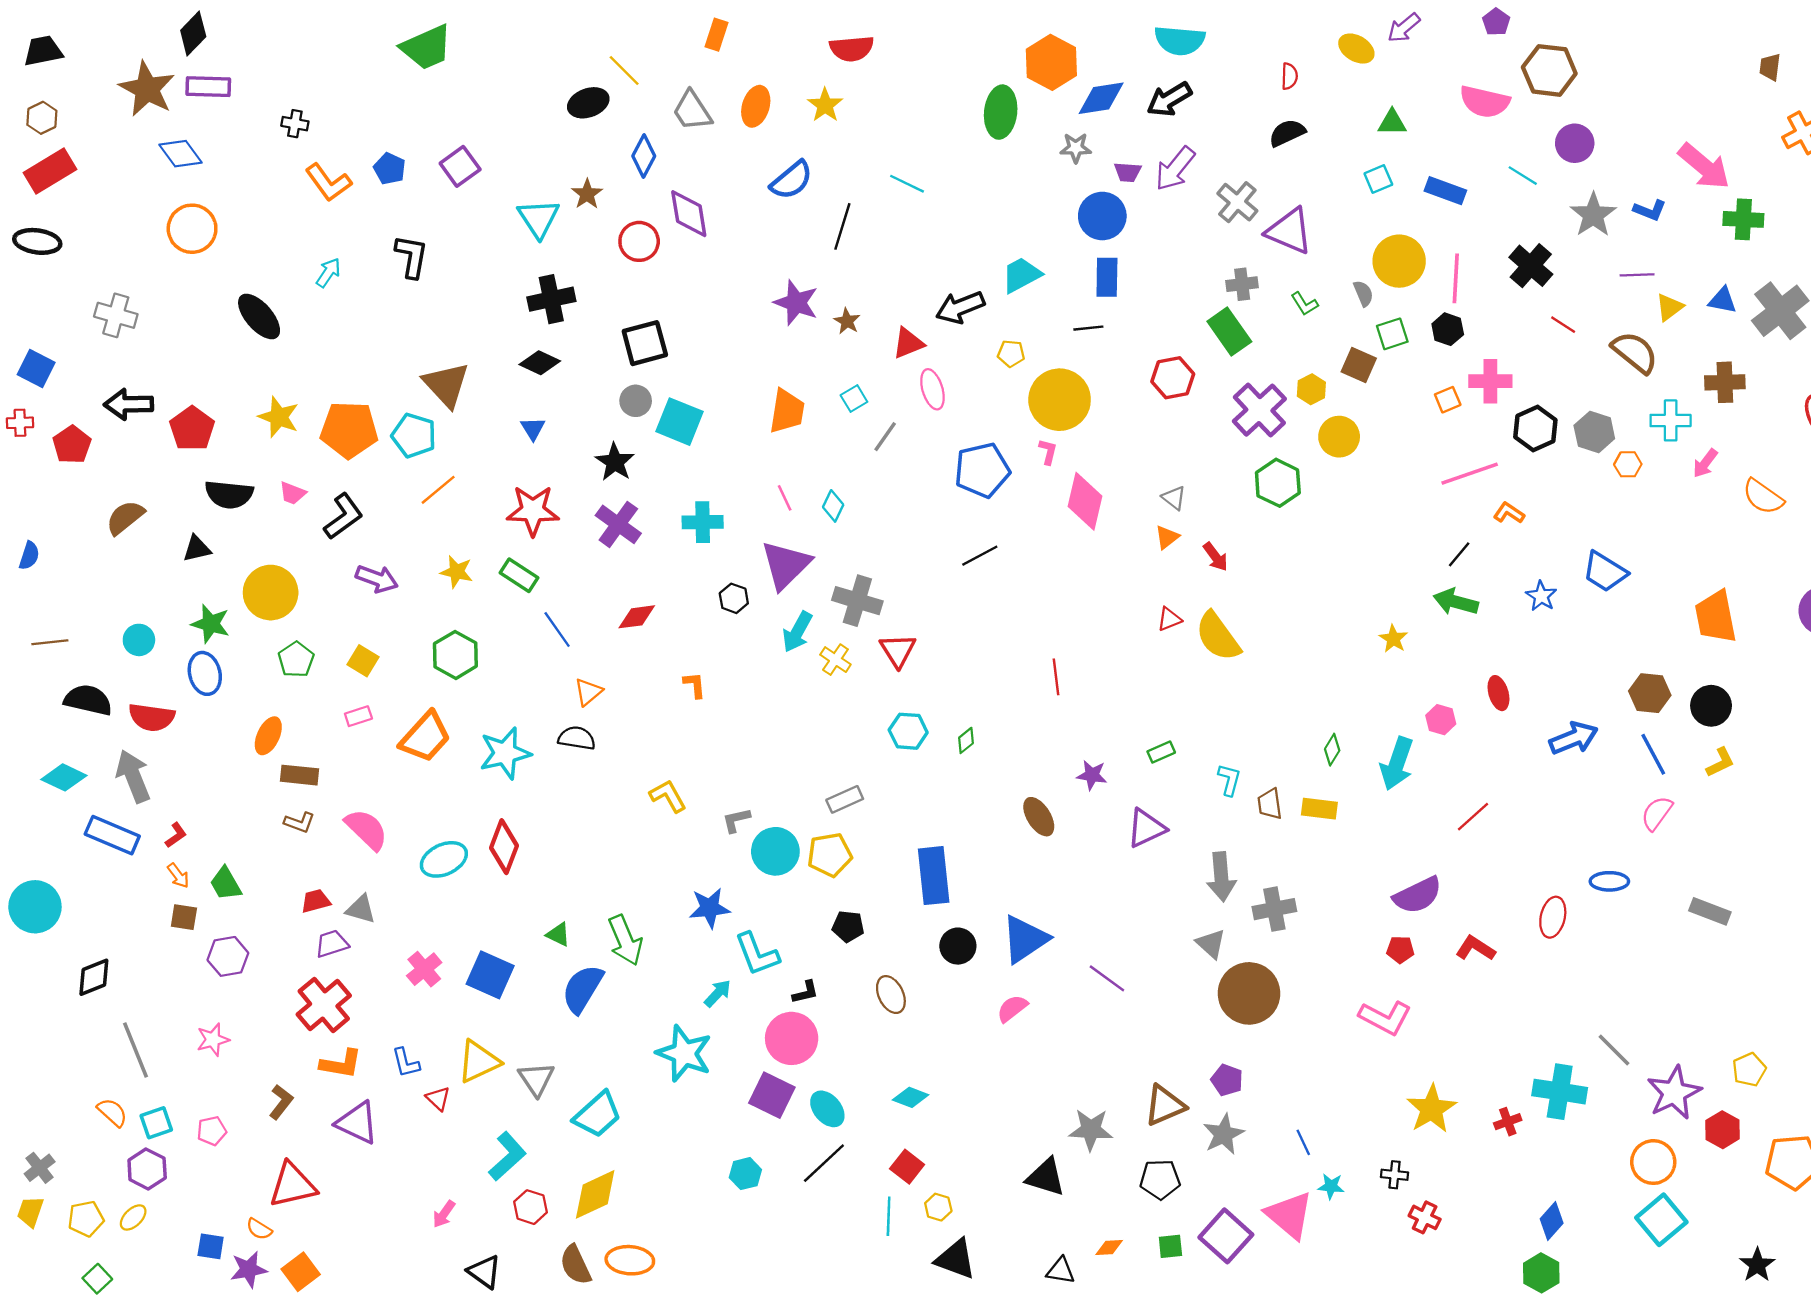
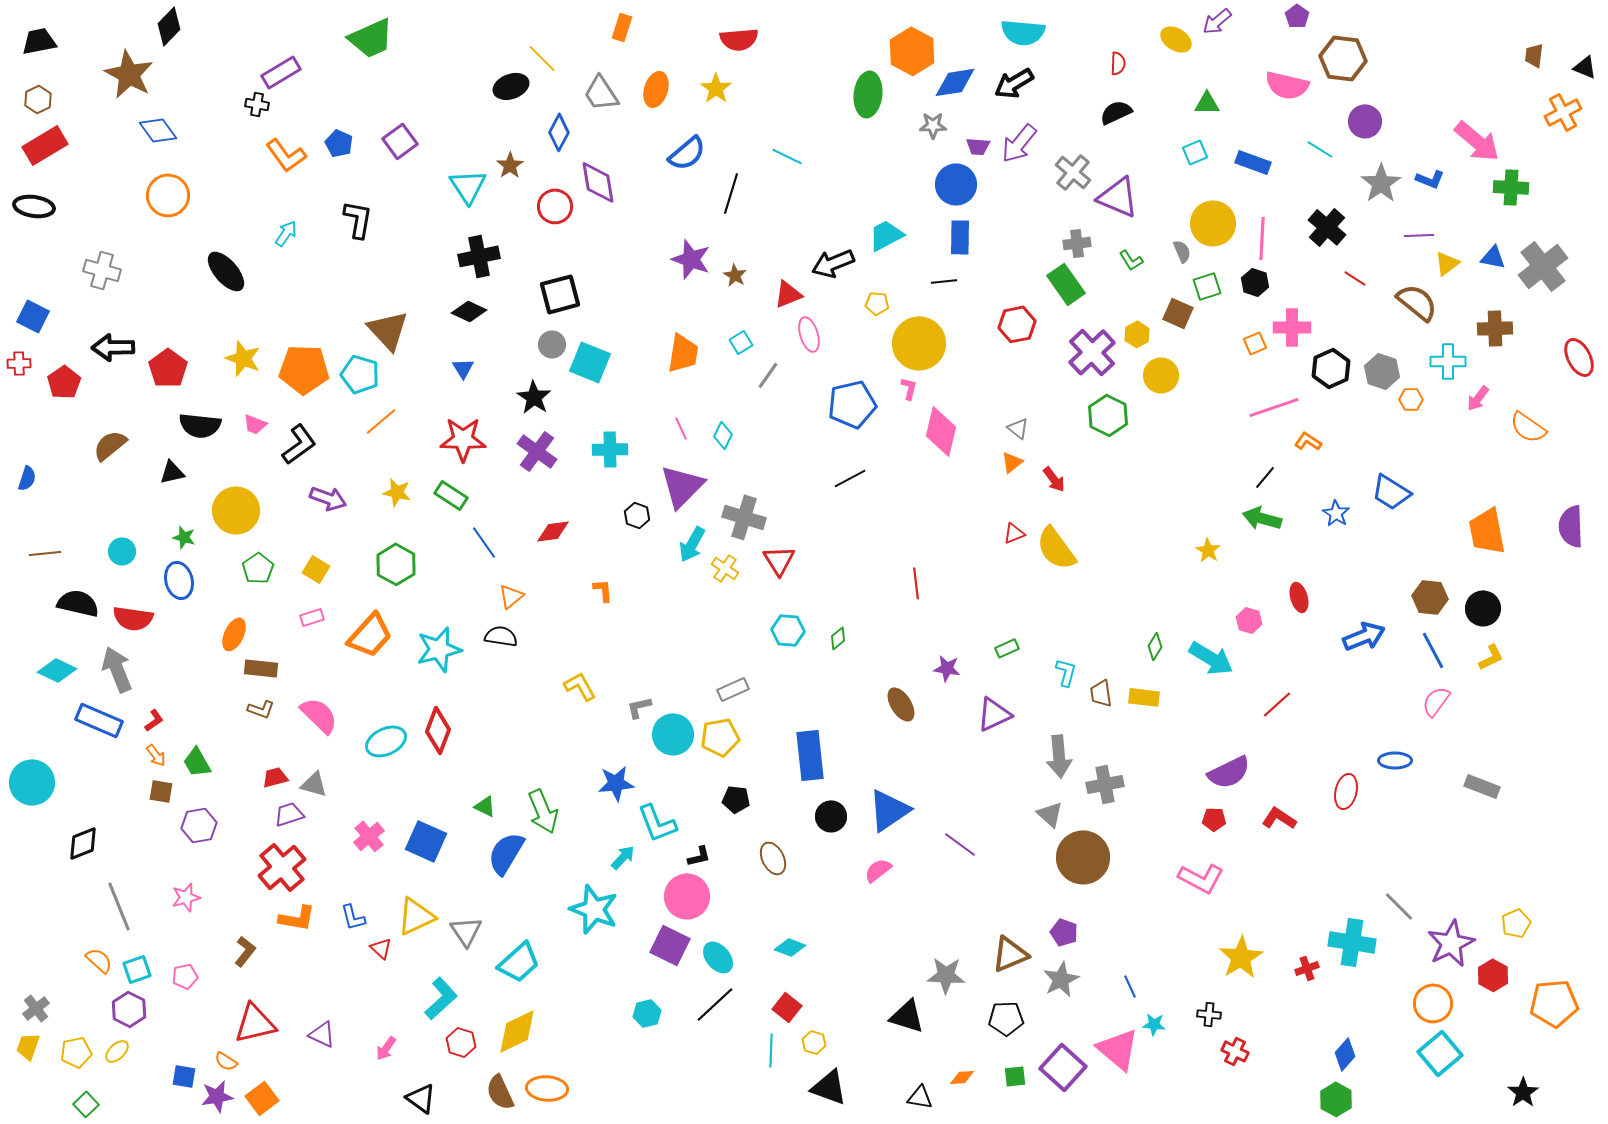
purple rectangle: (208, 87) -> (281, 72), moved, turned -33
green star: (211, 624) -> (184, 537), size x0.7
cyan arrow: (1397, 764) -> (1211, 658), turned -78
purple triangle: (357, 1123) -> (322, 1034), moved, size x0.7

